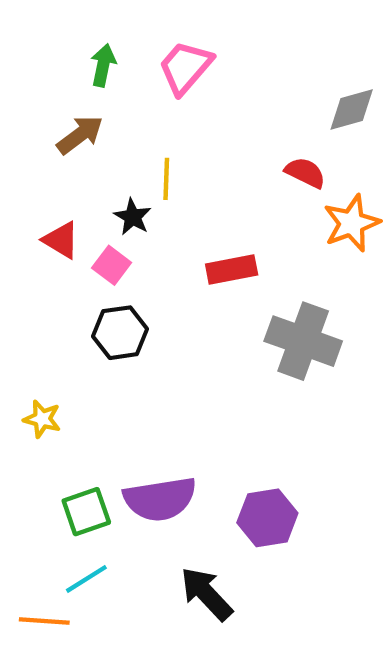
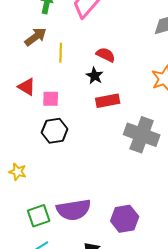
red semicircle: (305, 173) -> (106, 55), moved
yellow line: (166, 179) -> (61, 53), moved
black star: (133, 217) -> (95, 76), moved
pink square: (112, 265) -> (51, 99), turned -36

